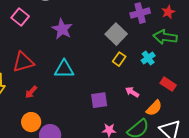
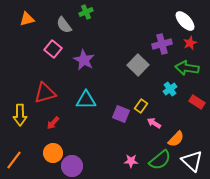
pink square: (20, 17) -> (53, 49), moved
yellow rectangle: (119, 59) -> (141, 106), moved
red rectangle: (168, 84) -> (197, 102), moved
purple square: (99, 100) -> (121, 114), moved, turned 30

